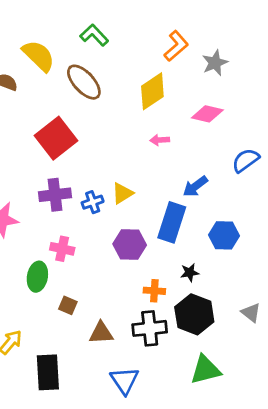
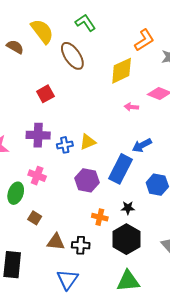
red square: (56, 138) -> (45, 94), size x0.6
pink arrow: (160, 140) -> (131, 107), moved
black cross: (150, 328) -> (81, 245), moved, size x0.7

